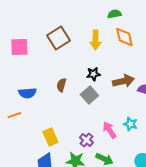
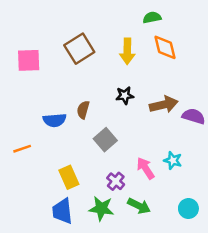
blue semicircle: (27, 93) -> (55, 120), moved
gray square: (89, 95) -> (105, 140), moved

